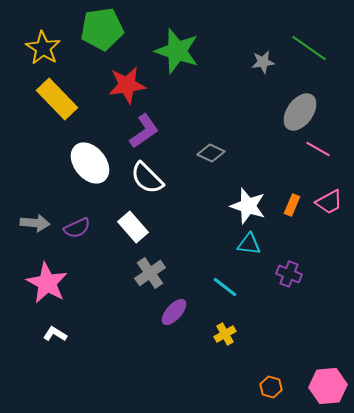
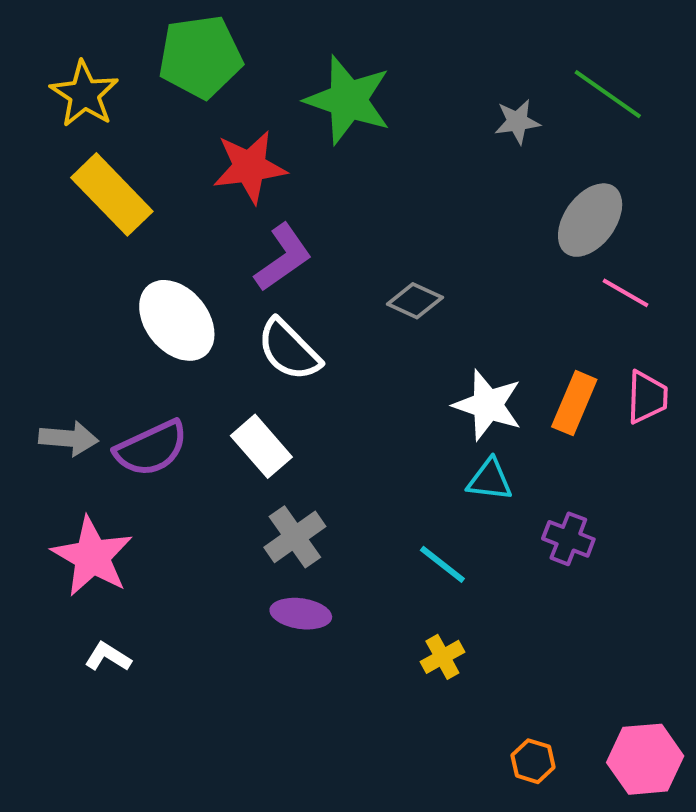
pink trapezoid: (329, 202) -> (647, 397), turned -60
orange rectangle: (292, 205) -> (574, 403), size x1.4
purple semicircle: (77, 228) -> (151, 448), size x1.4
purple ellipse: (174, 312) -> (301, 614), moved, turned 56

